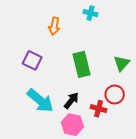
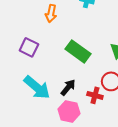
green rectangle: (81, 64) -> (78, 51), turned -40

